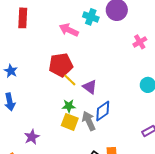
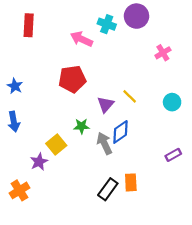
yellow line: (70, 80) -> (130, 96), moved
purple triangle: (90, 87) -> (106, 104), turned 35
yellow square: (70, 122) -> (56, 145), moved, turned 30

